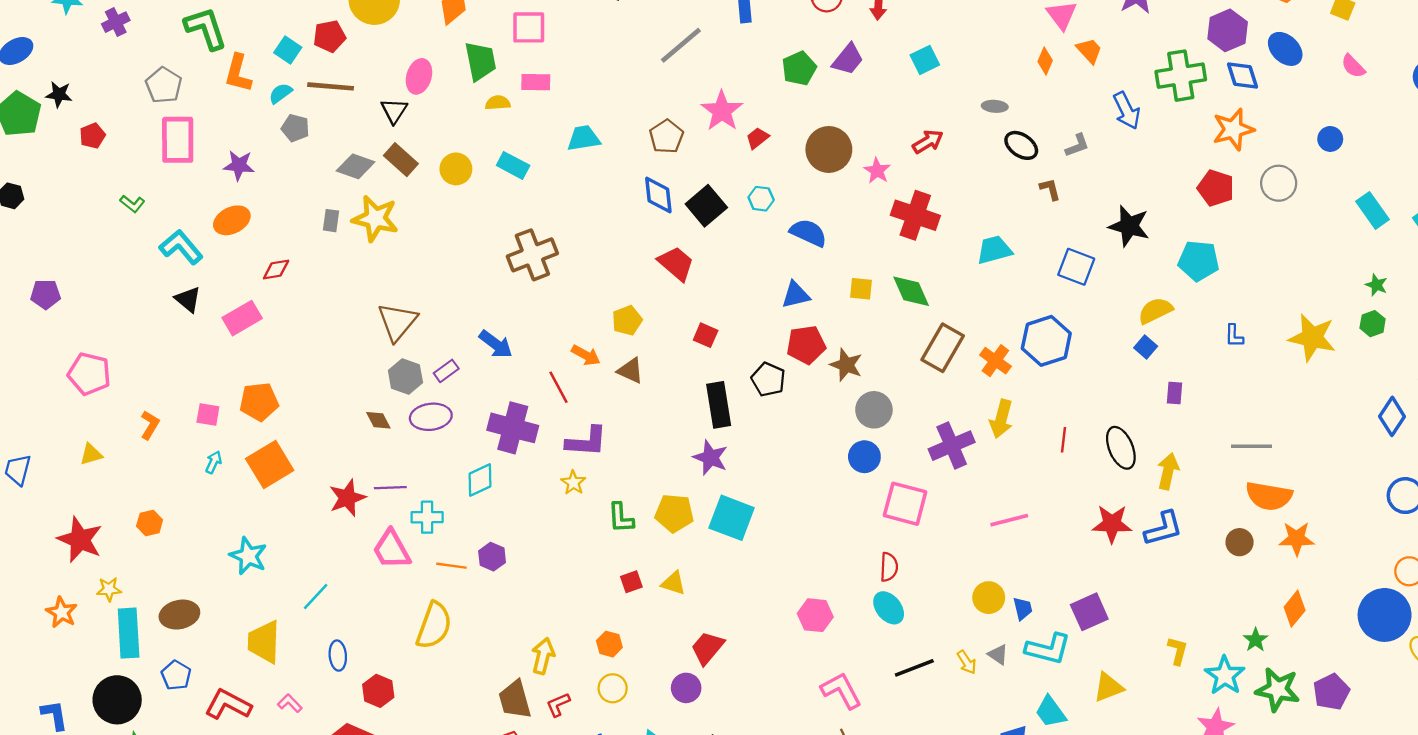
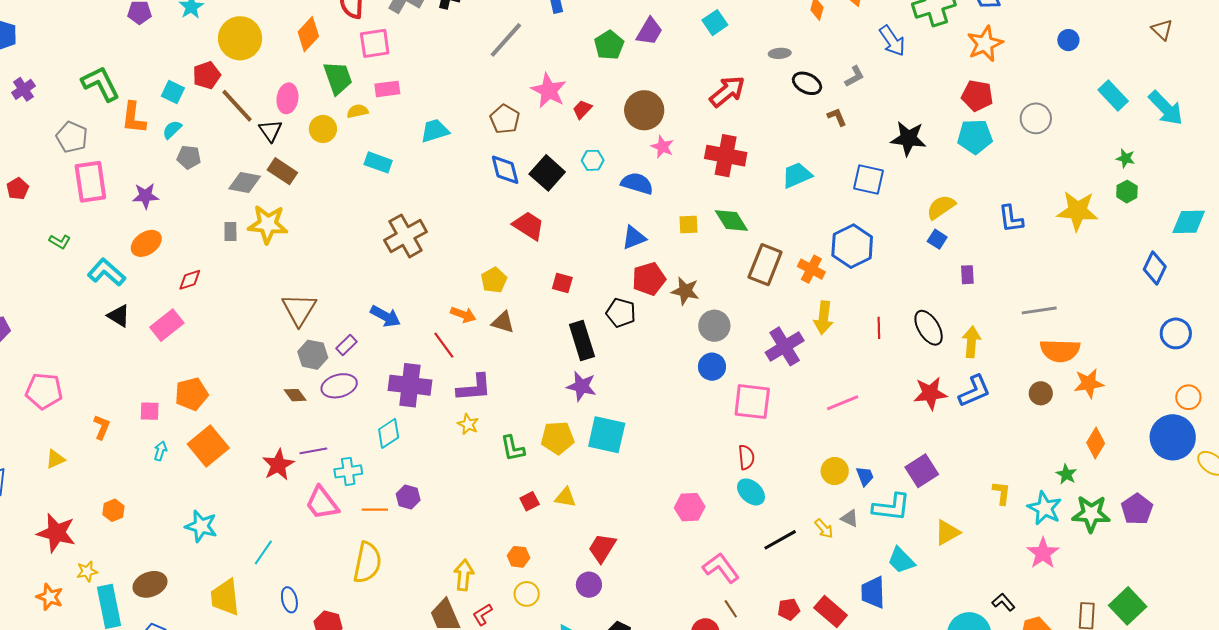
brown line: (331, 86) -> (237, 106), moved, turned 51
red arrow: (928, 142) -> (727, 91), size x1.4
yellow circle: (456, 169) -> (323, 129), moved
pink star: (877, 171) -> (662, 147), moved
gray circle: (1279, 183) -> (1036, 118), moved
cyan pentagon: (1199, 261) -> (975, 137), moved
blue L-shape: (1234, 336) -> (1011, 219), size x1.4

